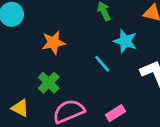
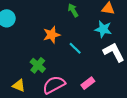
cyan star: (125, 41) -> (103, 29), moved
orange star: (53, 43) -> (52, 35), moved

